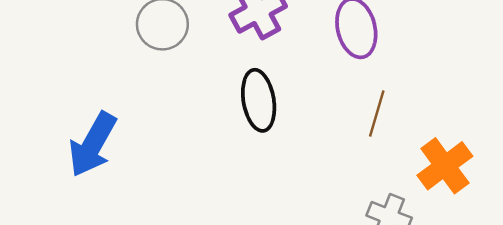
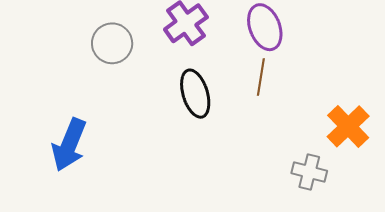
brown line: (377, 114) -> (261, 77), moved

